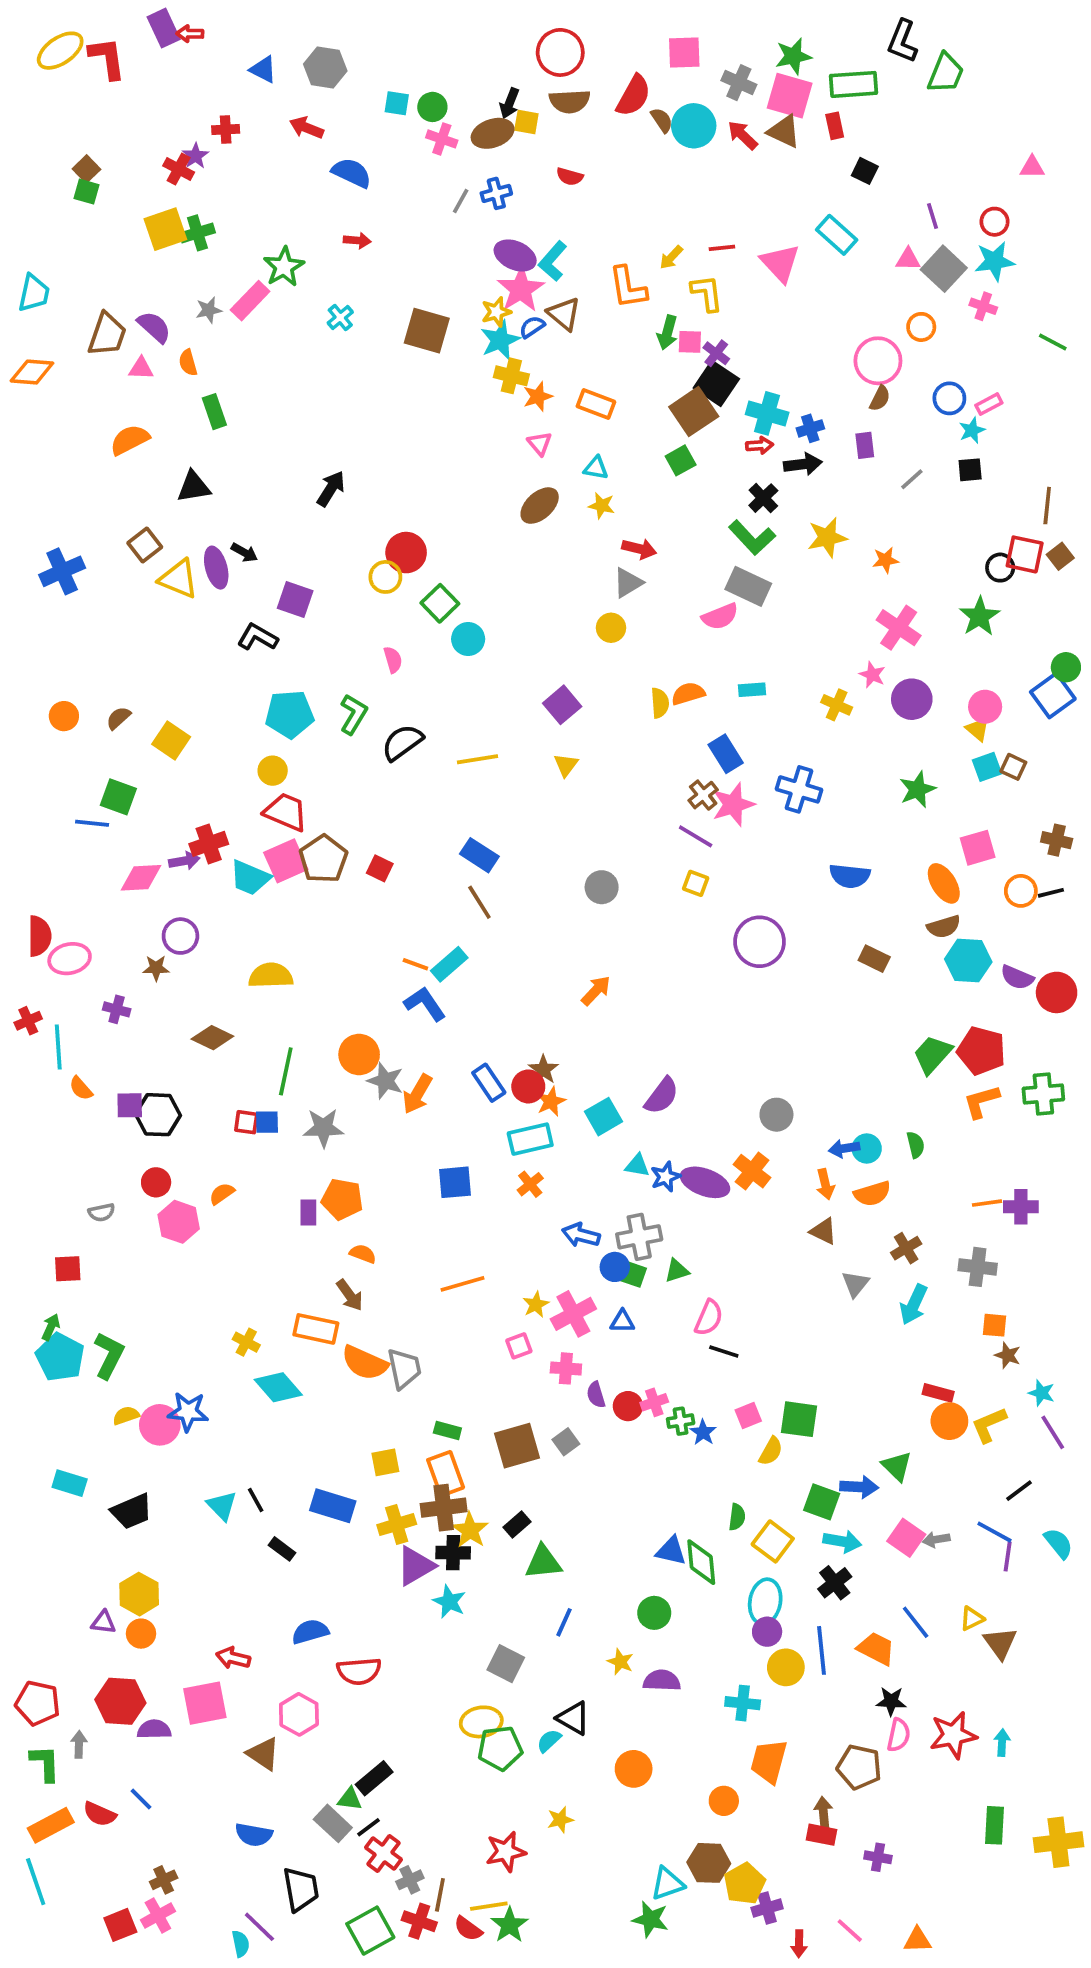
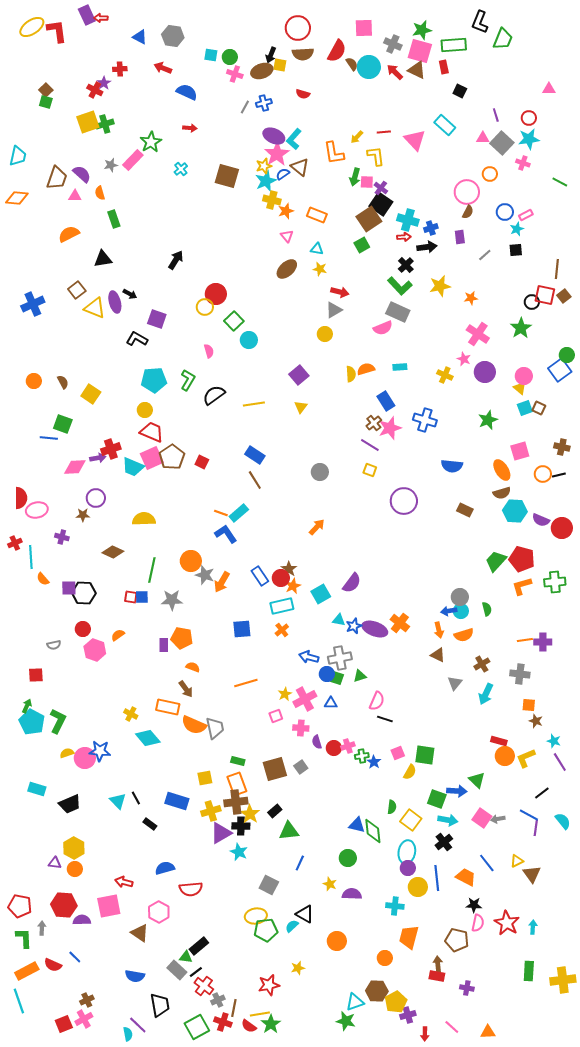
brown semicircle: (118, 718) -> (63, 382), turned 104
gray circle: (776, 1115) -> (460, 597), moved
red star: (953, 1735) -> (507, 923), turned -30

